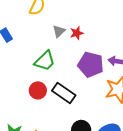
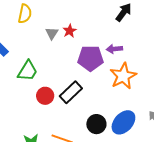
green trapezoid: (45, 61) -> (28, 71), moved
black rectangle: (64, 93) -> (71, 92), turned -65

